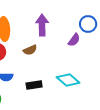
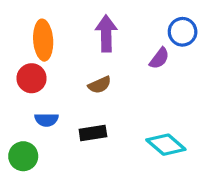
brown semicircle: (30, 50) -> (100, 85), moved
cyan diamond: (68, 80) -> (166, 145), moved

